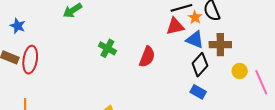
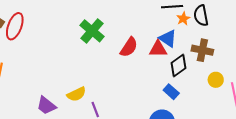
red triangle: (175, 26) -> (158, 49), moved
blue triangle: (195, 40) -> (168, 38), moved
green cross: (107, 48) -> (92, 31), size x1.4

